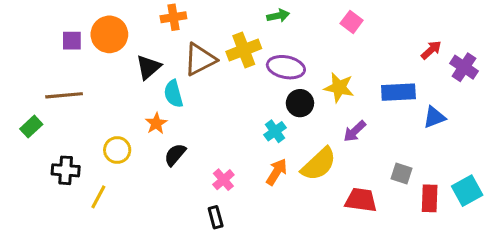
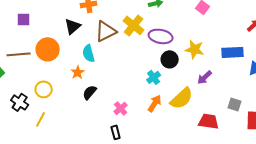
orange circle: (109, 34) -> (48, 49), moved
yellow cross: (244, 50) -> (134, 25), turned -30
black triangle: (148, 67) -> (73, 26), moved
yellow circle: (117, 150) -> (44, 89), moved
black cross: (66, 170) -> (20, 102), turned 30

